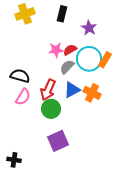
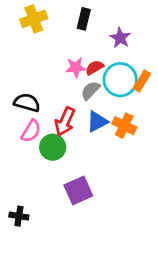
green circle: (51, 109) -> (53, 147), moved

